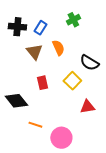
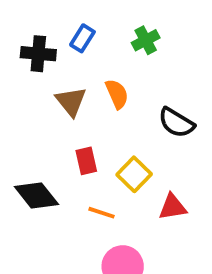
blue rectangle: (40, 28) -> (82, 38), moved
yellow square: (72, 81) -> (134, 174), moved
orange line: (35, 125) -> (102, 213), moved

